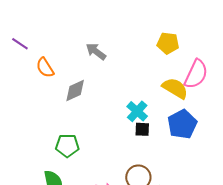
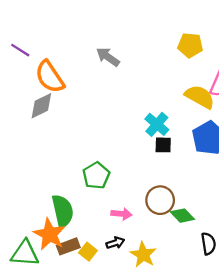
orange semicircle: (45, 68) -> (50, 77), size x1.4
gray diamond: (75, 91) -> (41, 106), moved
green pentagon: (67, 146) -> (96, 175), moved, turned -30

